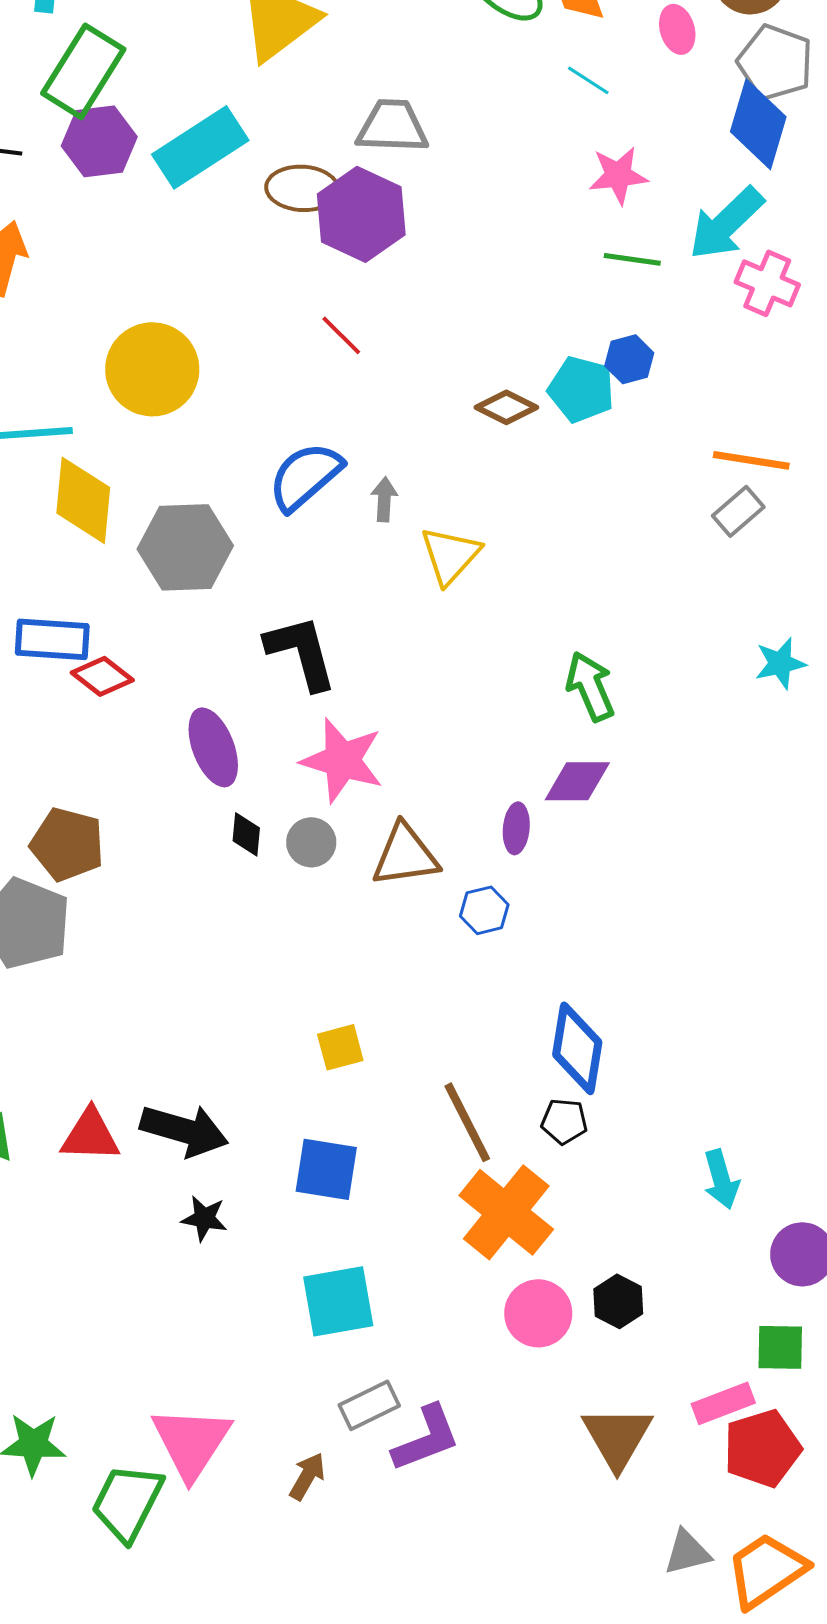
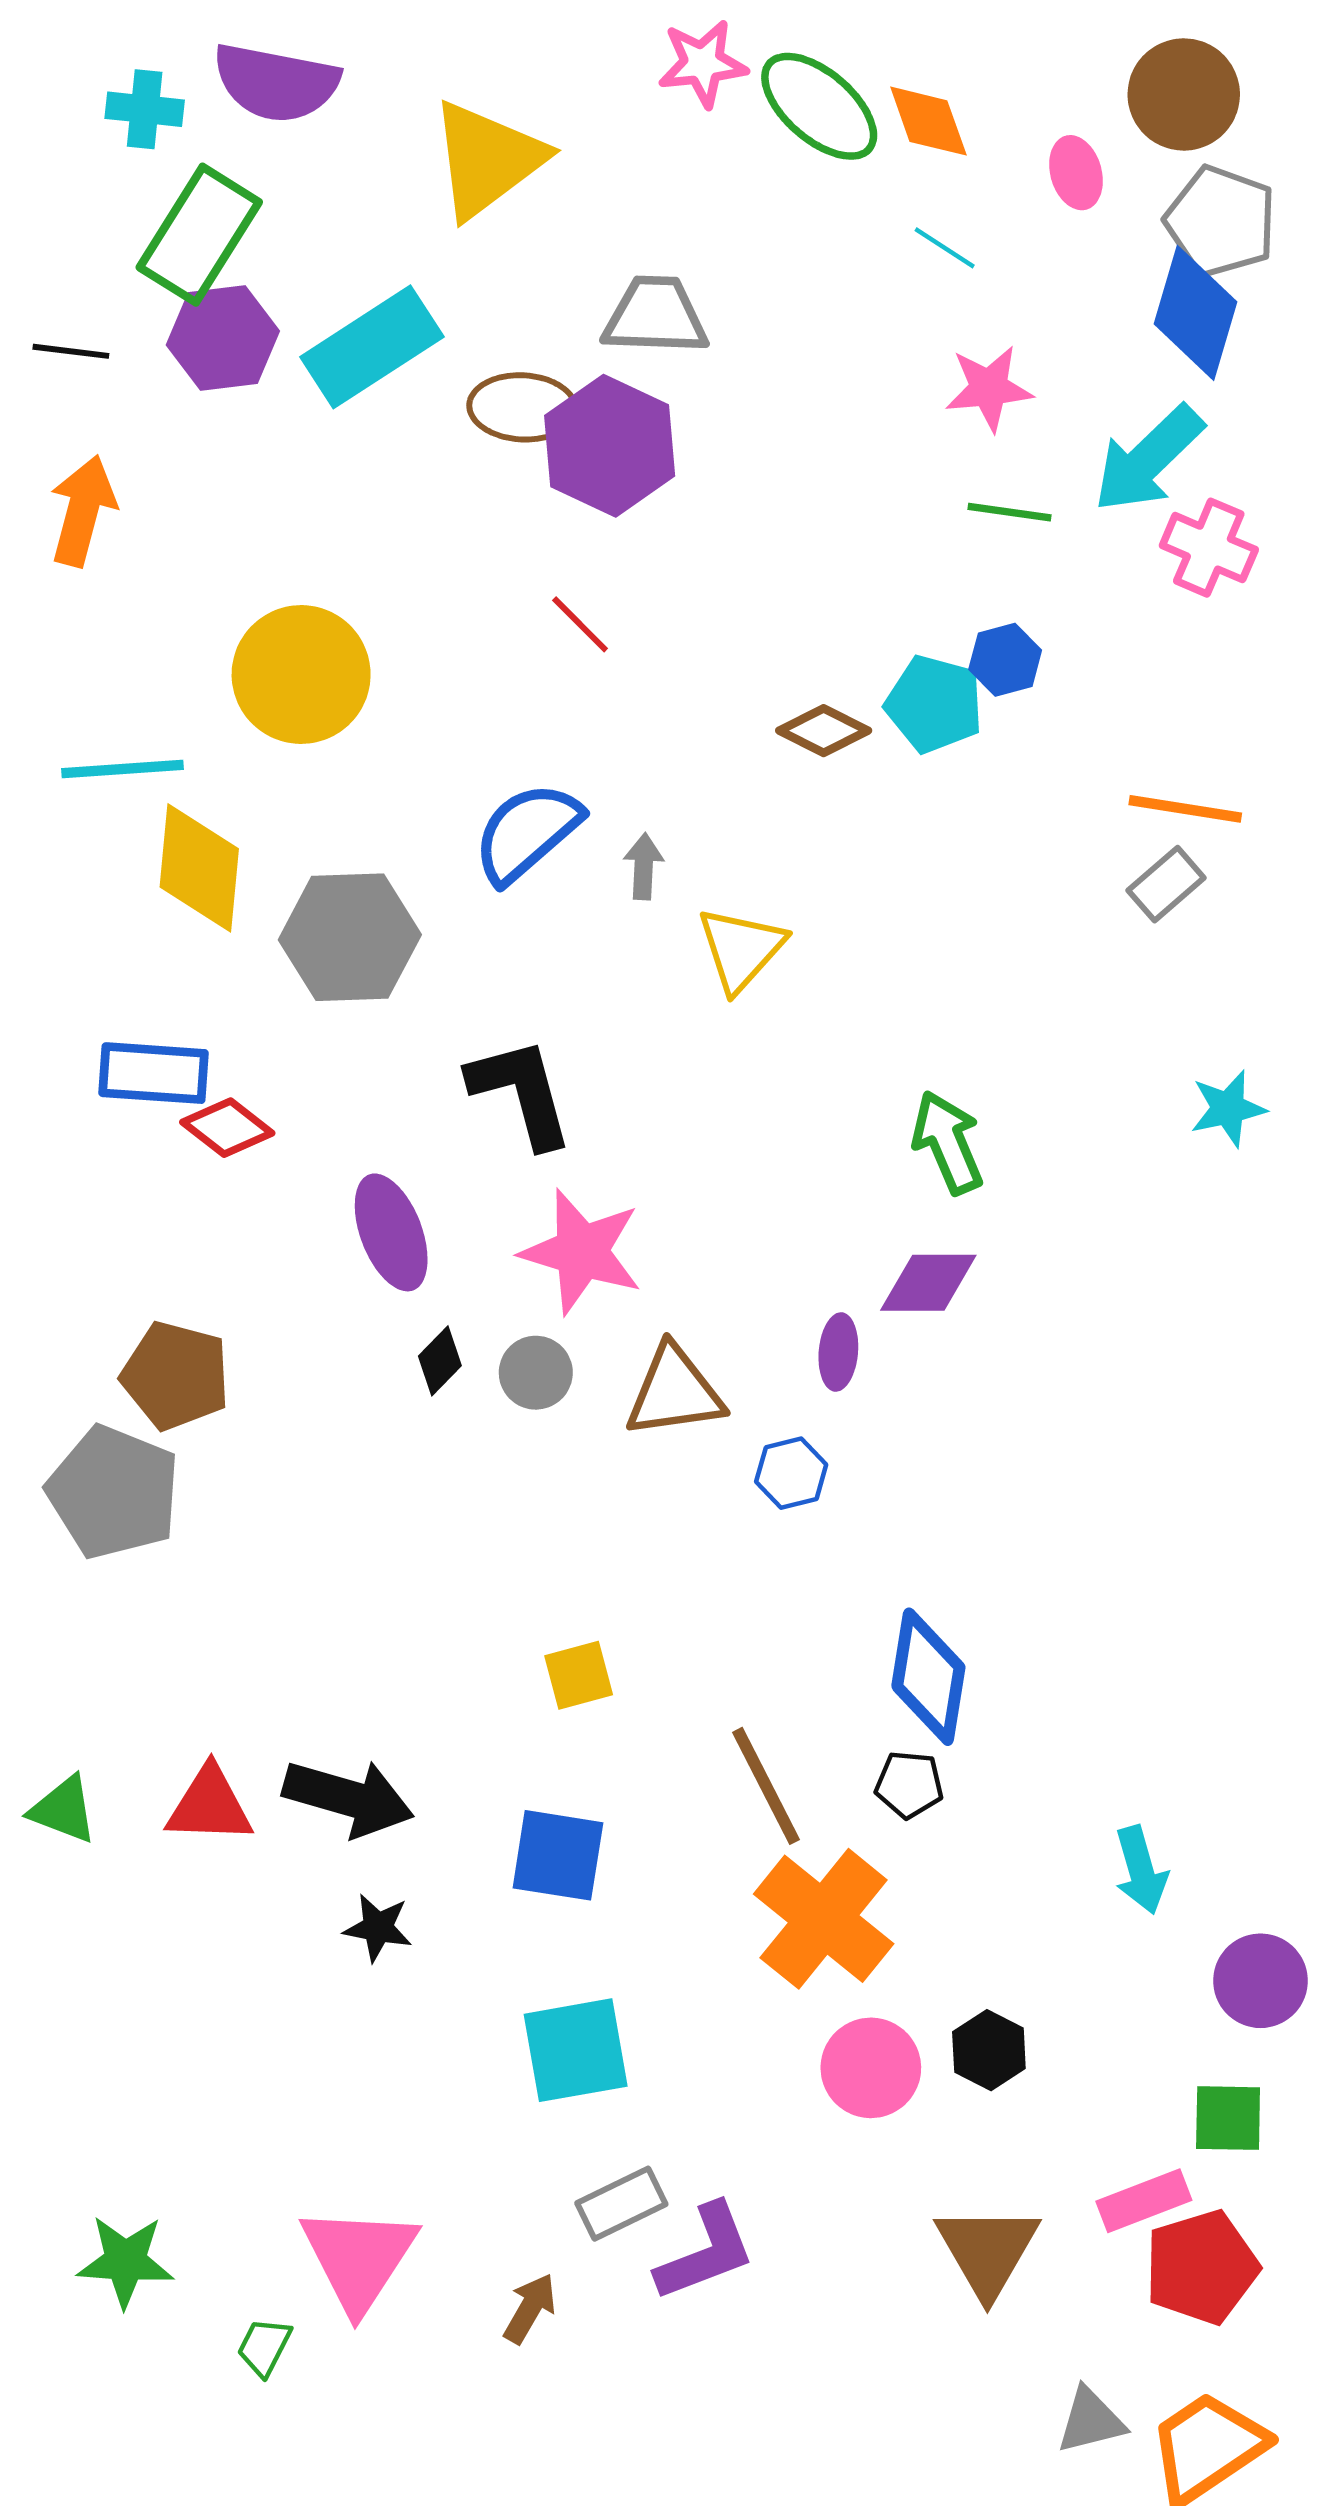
black diamond: (246, 834) -> (440, 1361), turned 39
green trapezoid: (127, 1502) -> (264, 2347), size x0.5

